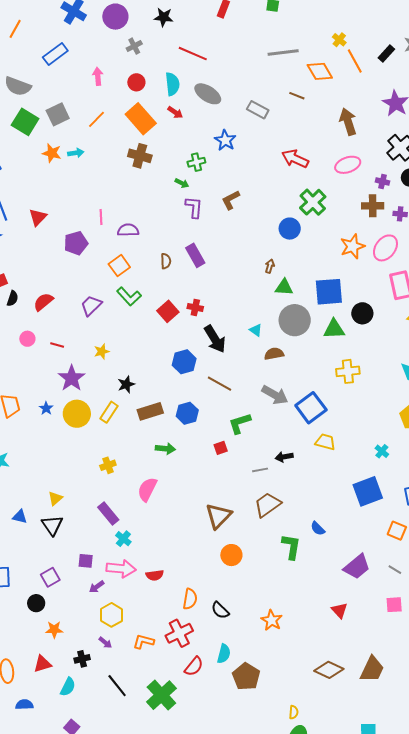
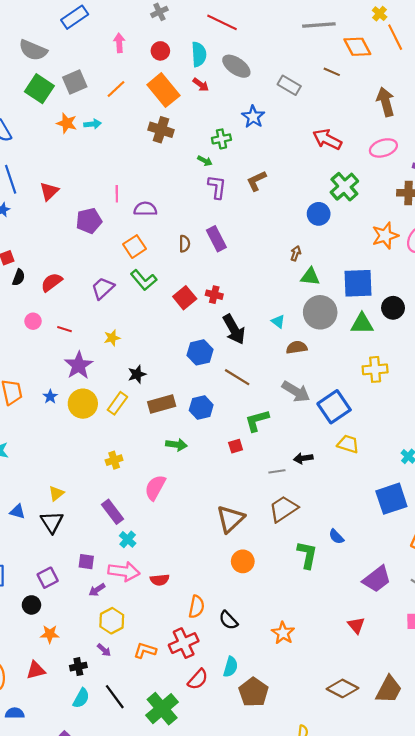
cyan semicircle: (68, 687) -> (81, 698), moved

